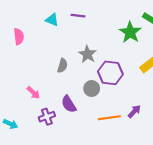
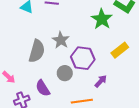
gray semicircle: (62, 66) -> (37, 51), size x1.6
purple arrow: (134, 111) -> (101, 81), moved

